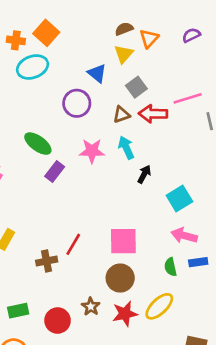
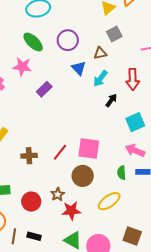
blue triangle: (97, 73) -> (79, 68), moved
red arrow: (153, 114) -> (133, 79), moved, turned -100
green ellipse: (38, 144) -> (33, 42), moved
cyan arrow: (126, 148) -> (100, 78), turned -126
pink star: (92, 151) -> (22, 67), moved
red line: (73, 244) -> (60, 152), moved
red star: (125, 314) -> (71, 211), moved

